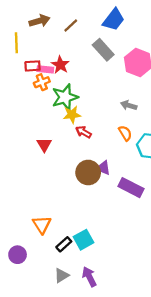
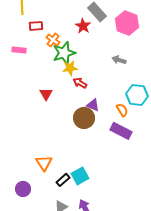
red star: (60, 65) -> (83, 26), moved
pink rectangle: (45, 69) -> (19, 50), moved
orange cross: (42, 82) -> (53, 40), moved, turned -32
orange semicircle: (125, 133) -> (122, 110), moved
purple triangle: (103, 168) -> (93, 105), moved

